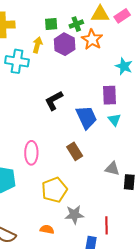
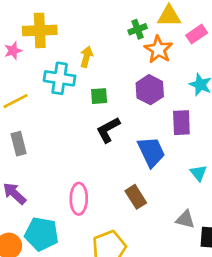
pink rectangle: (122, 16) -> (197, 34), moved
green square: (51, 24) -> (99, 96), moved
purple hexagon: (65, 44) -> (150, 90), moved
cyan triangle: (114, 120) -> (198, 173), moved

